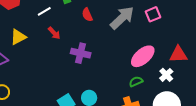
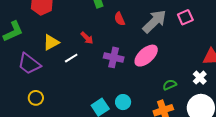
white line: (44, 11) -> (71, 58), moved
pink ellipse: (143, 56) -> (146, 56), moved

